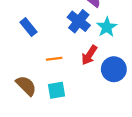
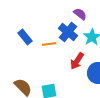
orange line: (54, 59) -> (49, 44), moved

